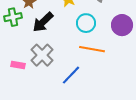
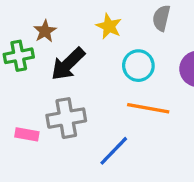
gray cross: (42, 55) -> (66, 118), turned 35

